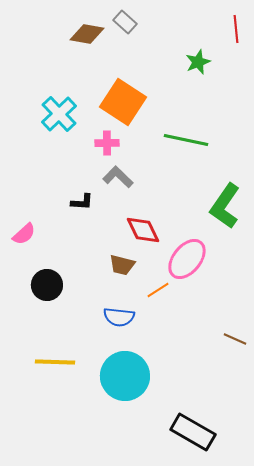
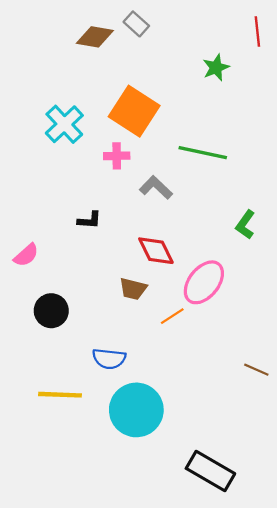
gray L-shape: (118, 177) -> (156, 187), moved
green L-shape: (225, 206) -> (245, 225), size x0.6
blue semicircle: (119, 317) -> (109, 359), moved

